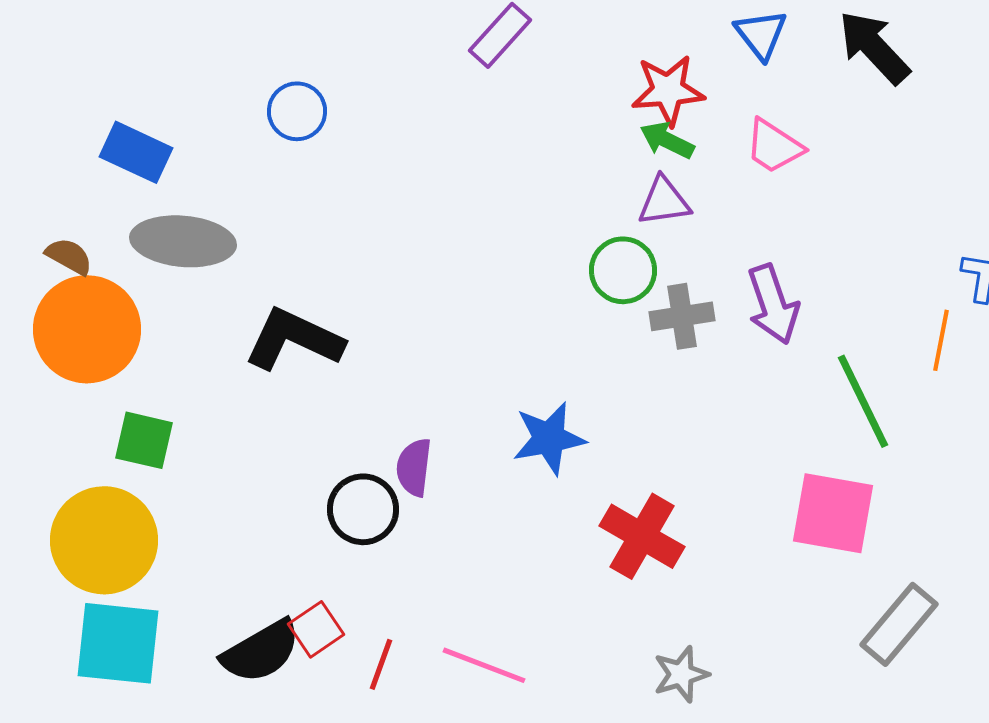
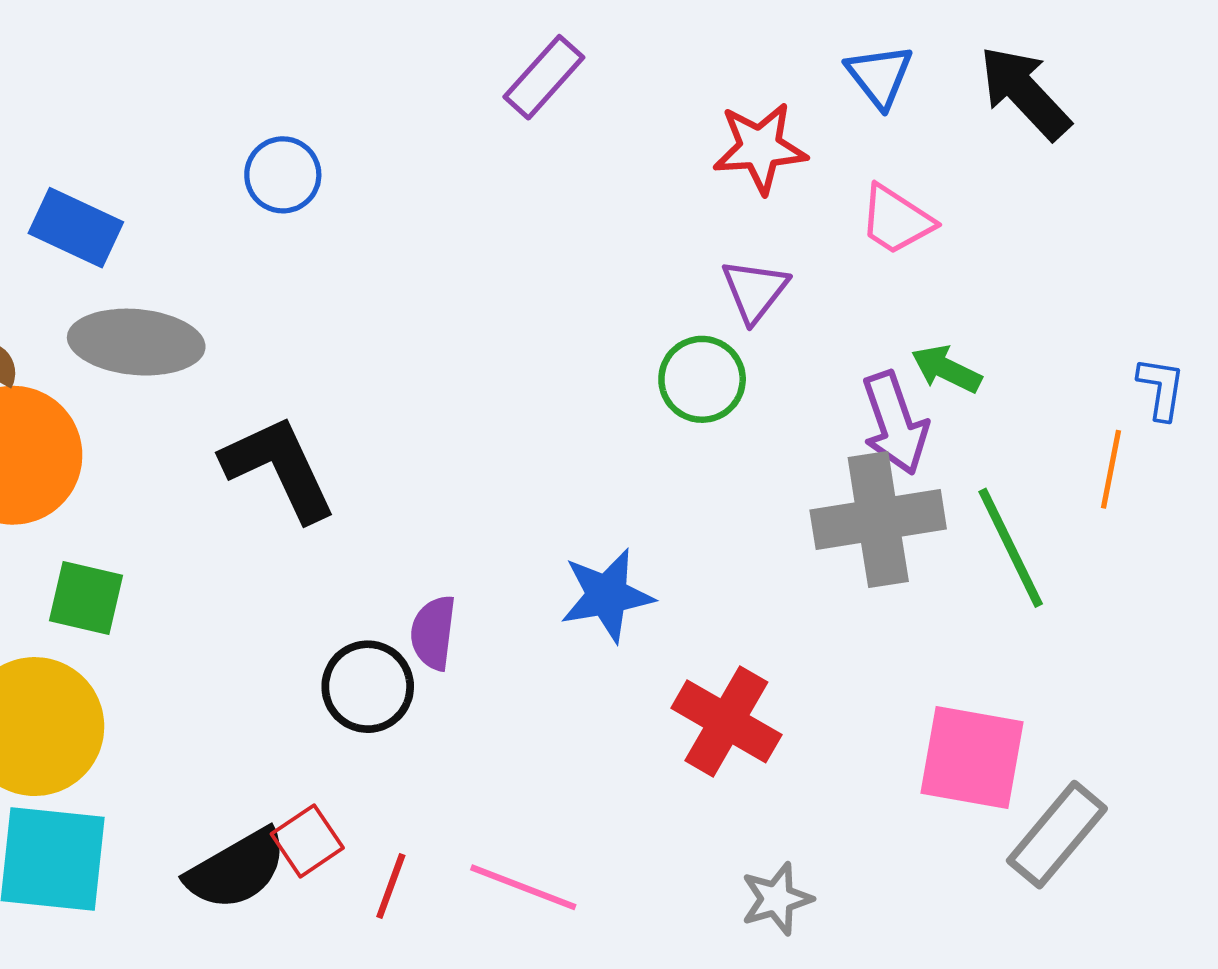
green arrow: (667, 140) -> (946, 369), moved
purple triangle: (664, 201) -> (755, 291), turned -44
gray cross: (682, 316) -> (878, 520), moved, size x1.6
black L-shape: (294, 339) -> (279, 468), turned 40
pink square: (833, 513) -> (972, 757), moved

